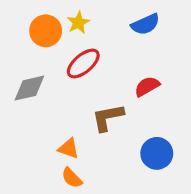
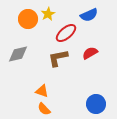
red ellipse: (83, 63) -> (66, 33), moved
brown L-shape: (108, 117) -> (58, 58), moved
blue circle: (157, 153) -> (96, 104), moved

